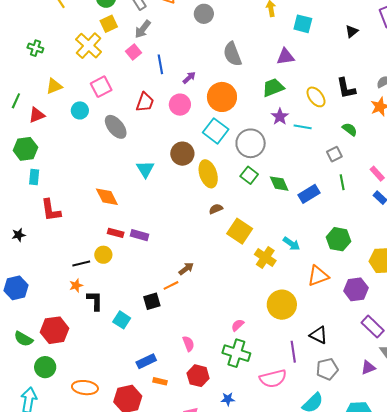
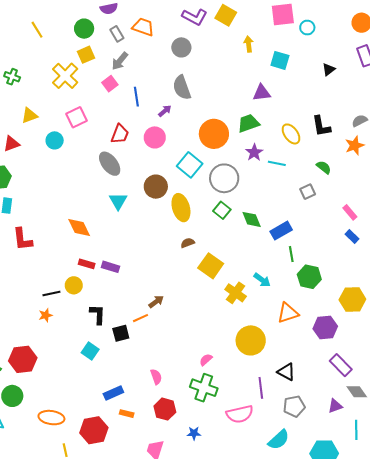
gray semicircle: (232, 54) -> (182, 88), moved
orange circle: (222, 97) -> (214, 134), moved
gray ellipse: (116, 127) -> (110, 164), moved
green line: (342, 182) -> (291, 254), moved
black L-shape: (95, 301) -> (98, 314), moved

